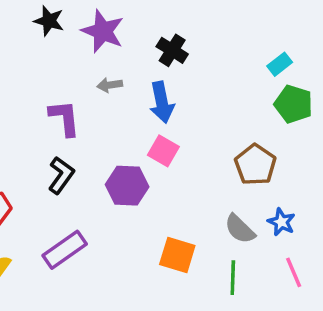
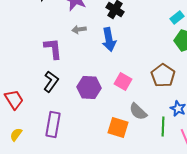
pink square: (163, 151) -> (123, 82), moved
gray semicircle: (240, 229) -> (138, 112), moved
purple rectangle: (65, 250) -> (53, 125), turned -45
green line: (233, 278) -> (163, 127), moved

